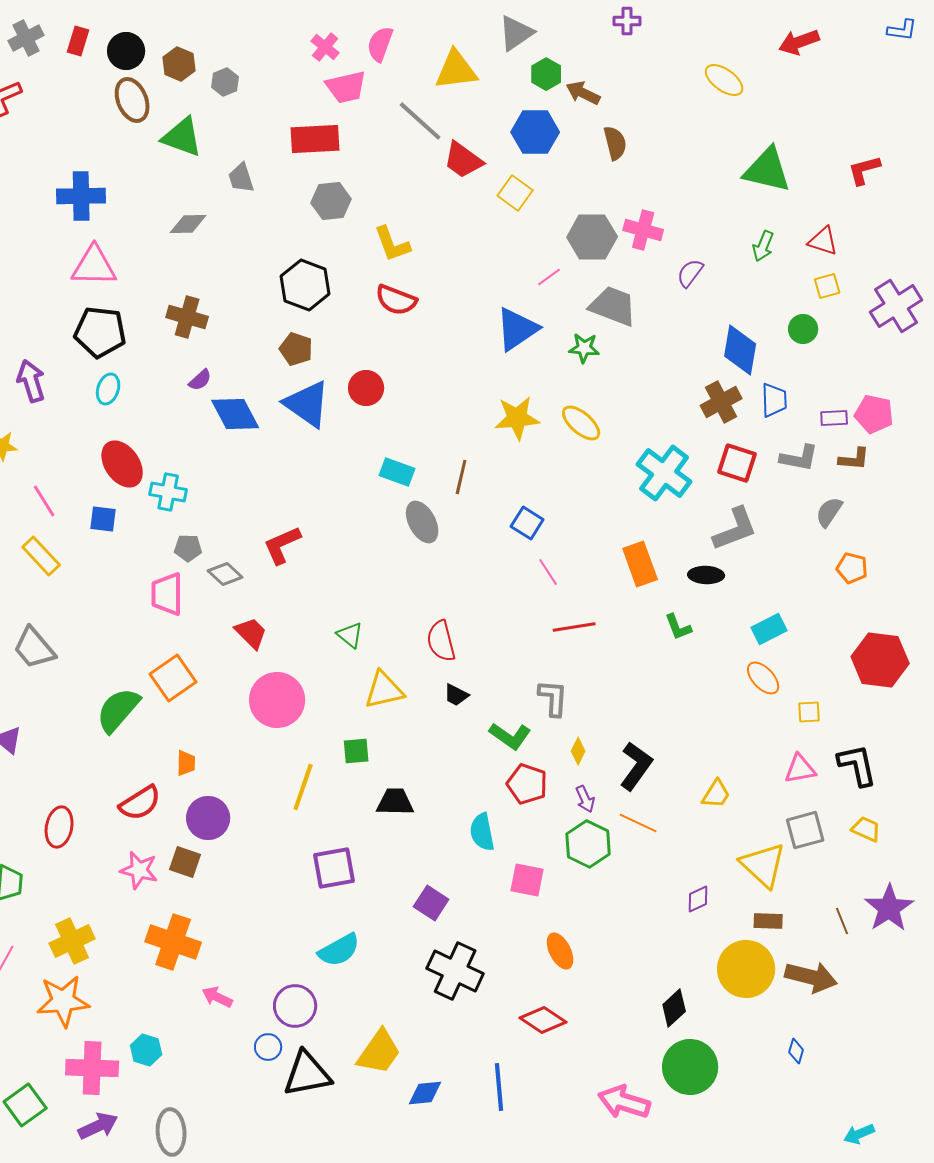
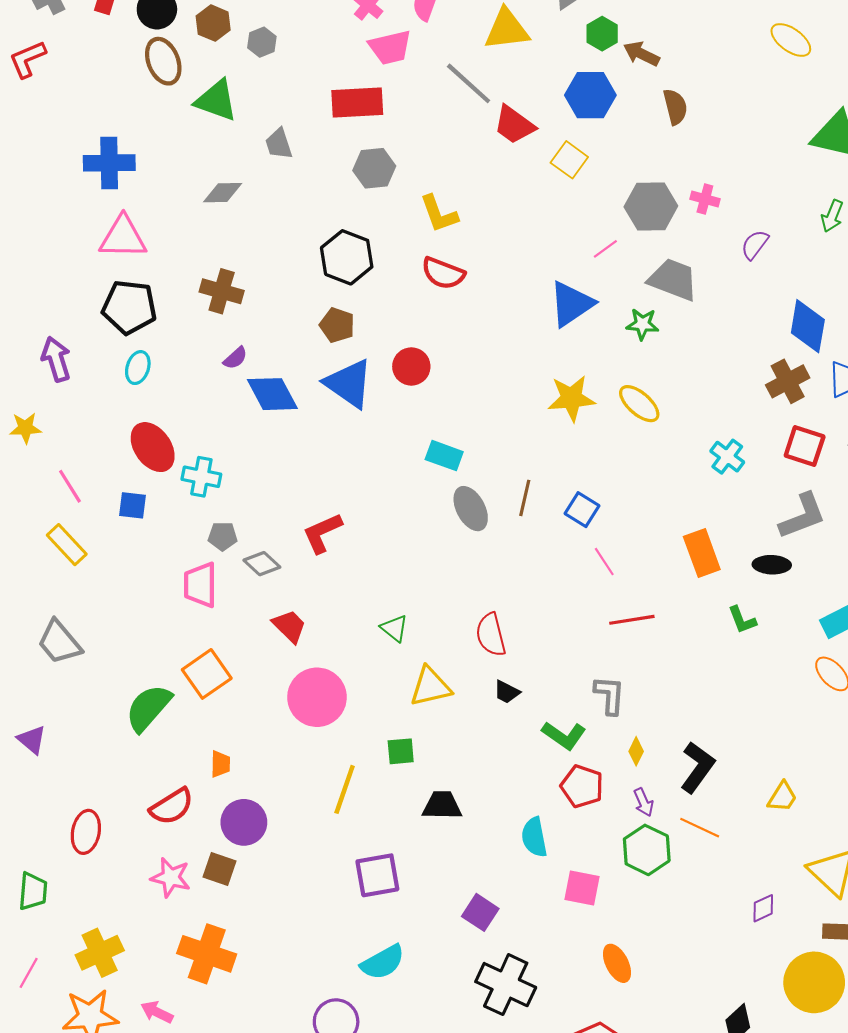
pink cross: (643, 230) -> (705, 199), size x0.7
cyan cross: (664, 473) -> (727, 457), size x0.6
brown line: (461, 477) -> (525, 498), moved
pink arrow: (217, 997) -> (157, 1012), moved

